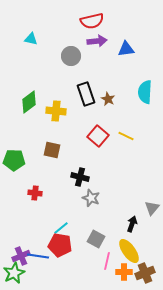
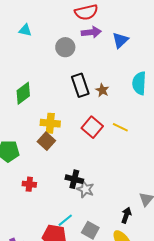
blue triangle: (126, 49) -> (120, 40), turned -36
yellow cross: (56, 111) -> (50, 123), moved
brown square: (52, 150) -> (46, 141), turned 30
black cross: (80, 177) -> (74, 179), moved
cyan line: (61, 228) -> (65, 220), moved

